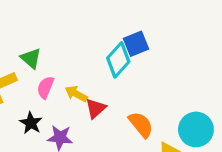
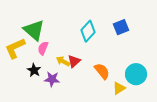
blue square: (136, 44) -> (121, 27), moved
green triangle: (31, 58) -> (34, 30), size x1.6
yellow arrow: (76, 94) -> (63, 61), moved

